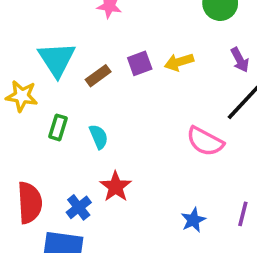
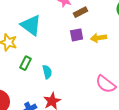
cyan triangle: (57, 59) -> (31, 25), turned -30
brown rectangle: (98, 76) -> (80, 12), moved

